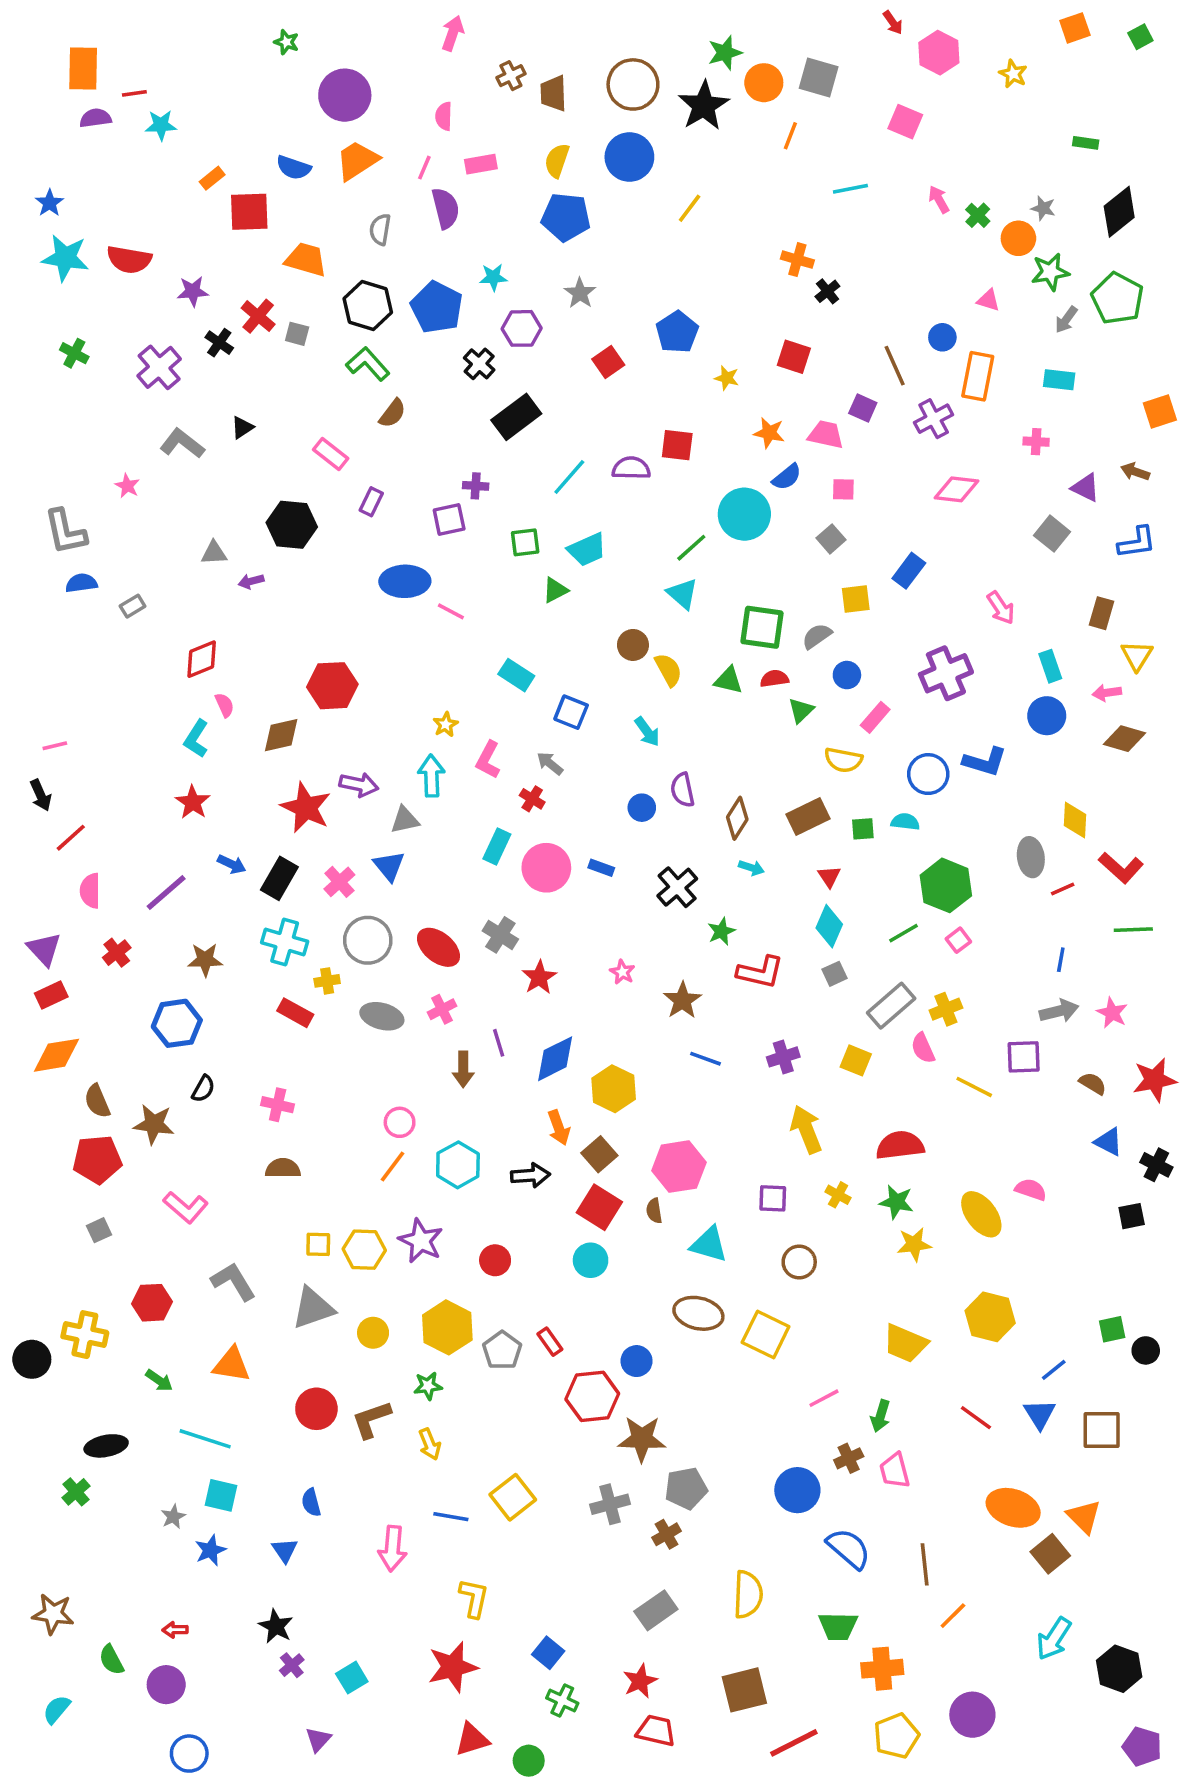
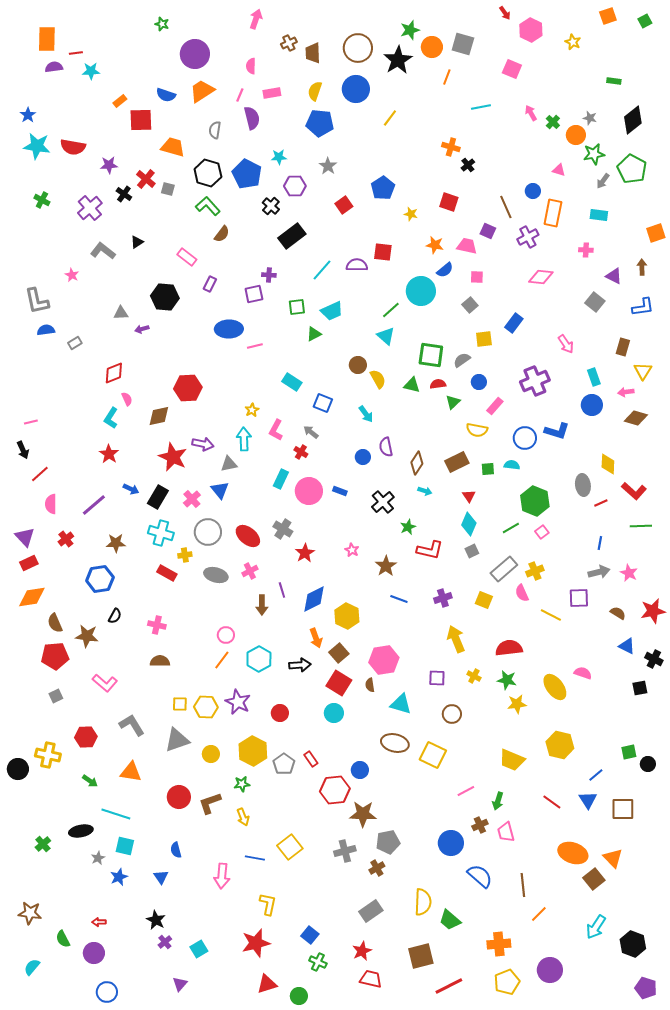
brown arrow: (1135, 472) -> (642, 267), turned 70
pink line: (451, 611) -> (255, 346), turned -42
black ellipse: (106, 1446) -> (81, 831), moved
green trapezoid: (838, 1626) -> (450, 920), moved, turned 40

